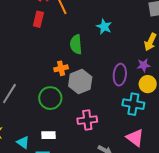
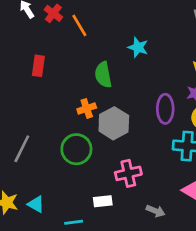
red rectangle: (38, 19) -> (38, 66), moved
white rectangle: (48, 135) -> (103, 201), moved
cyan triangle: (23, 142) -> (36, 204), moved

